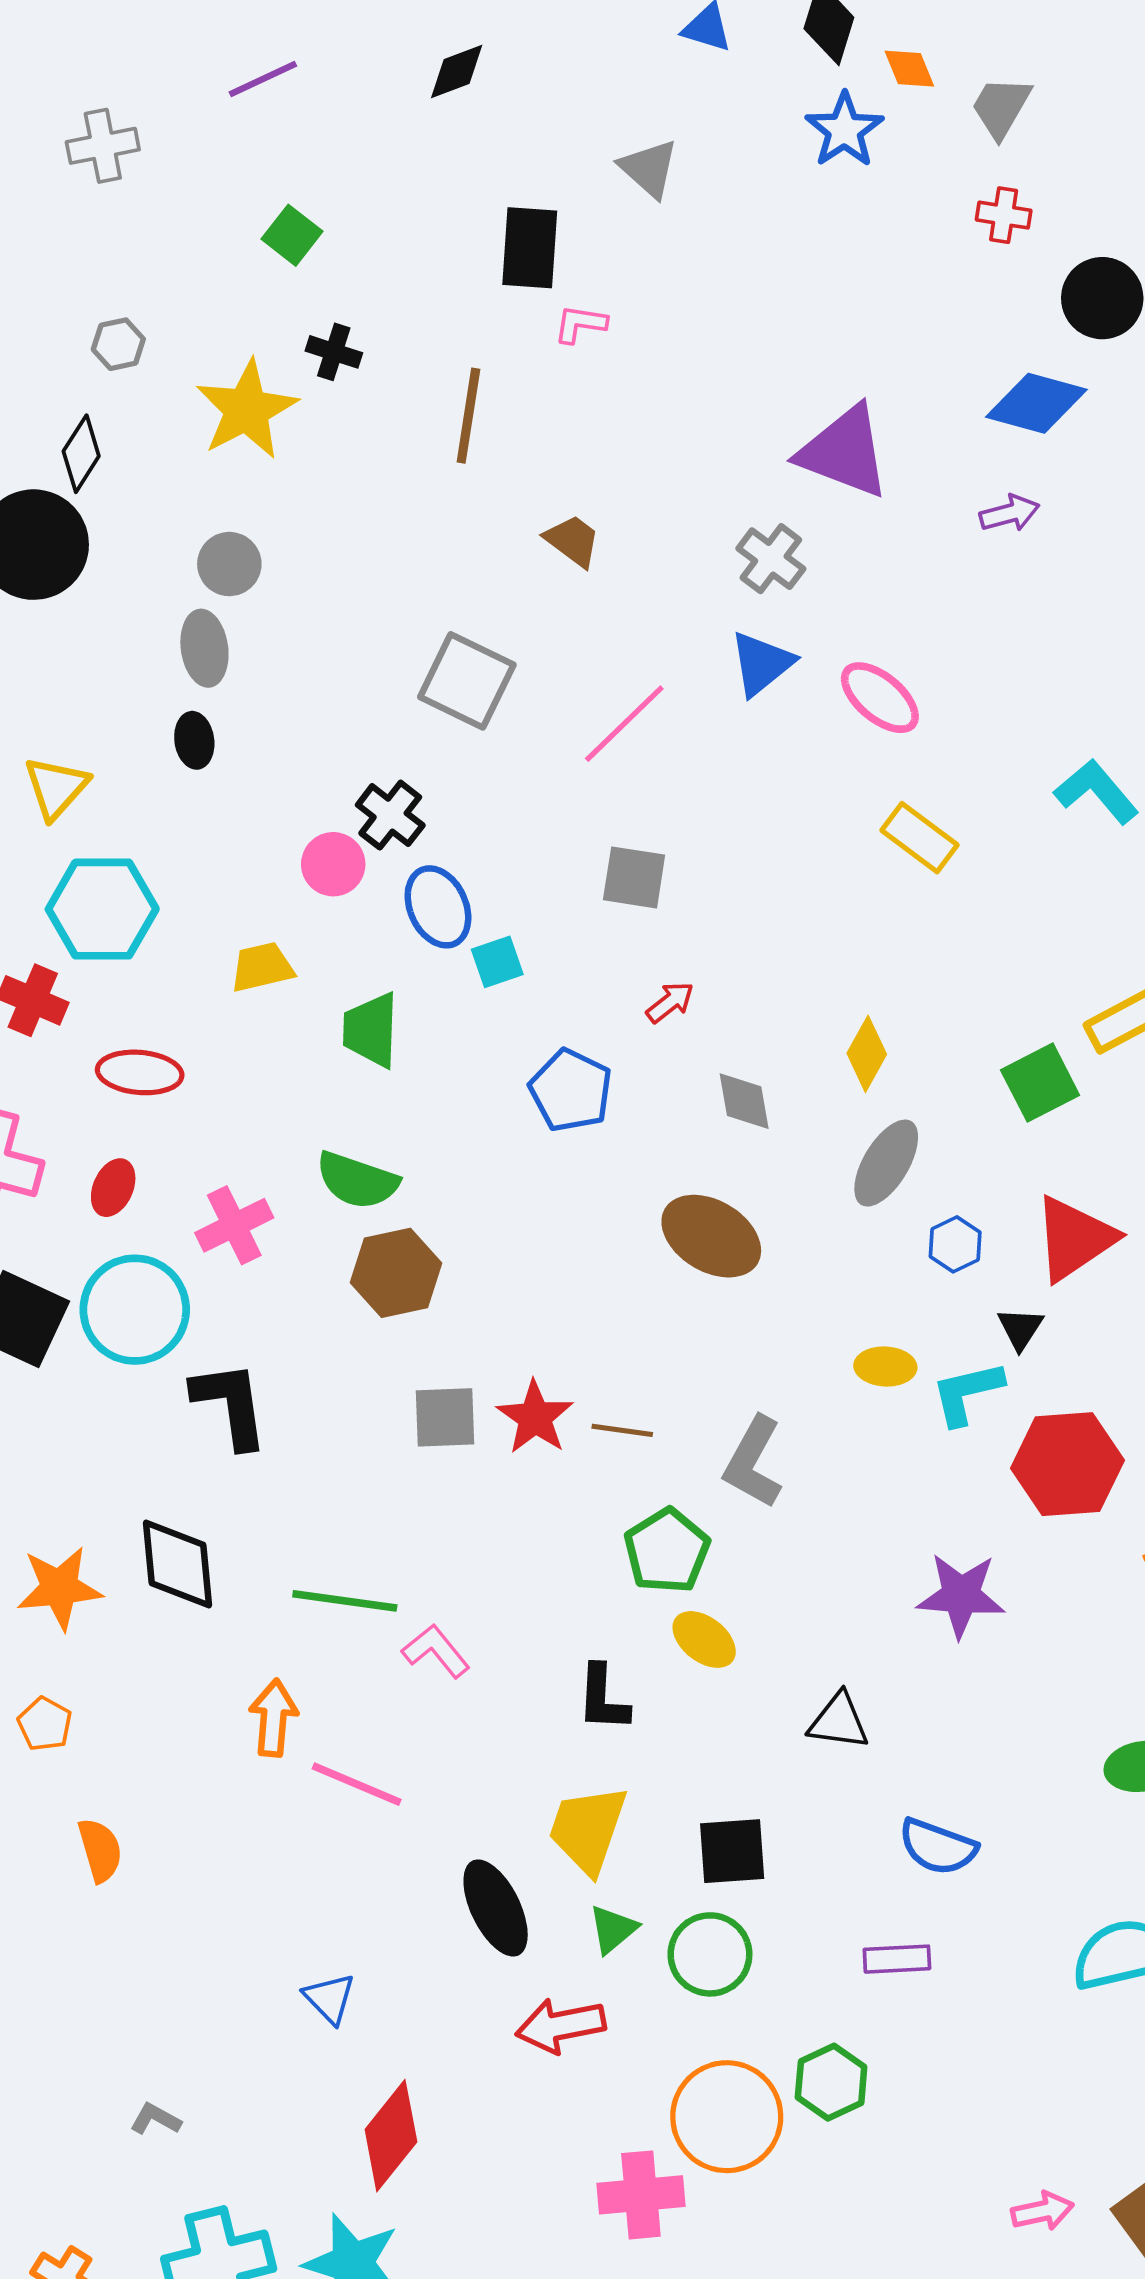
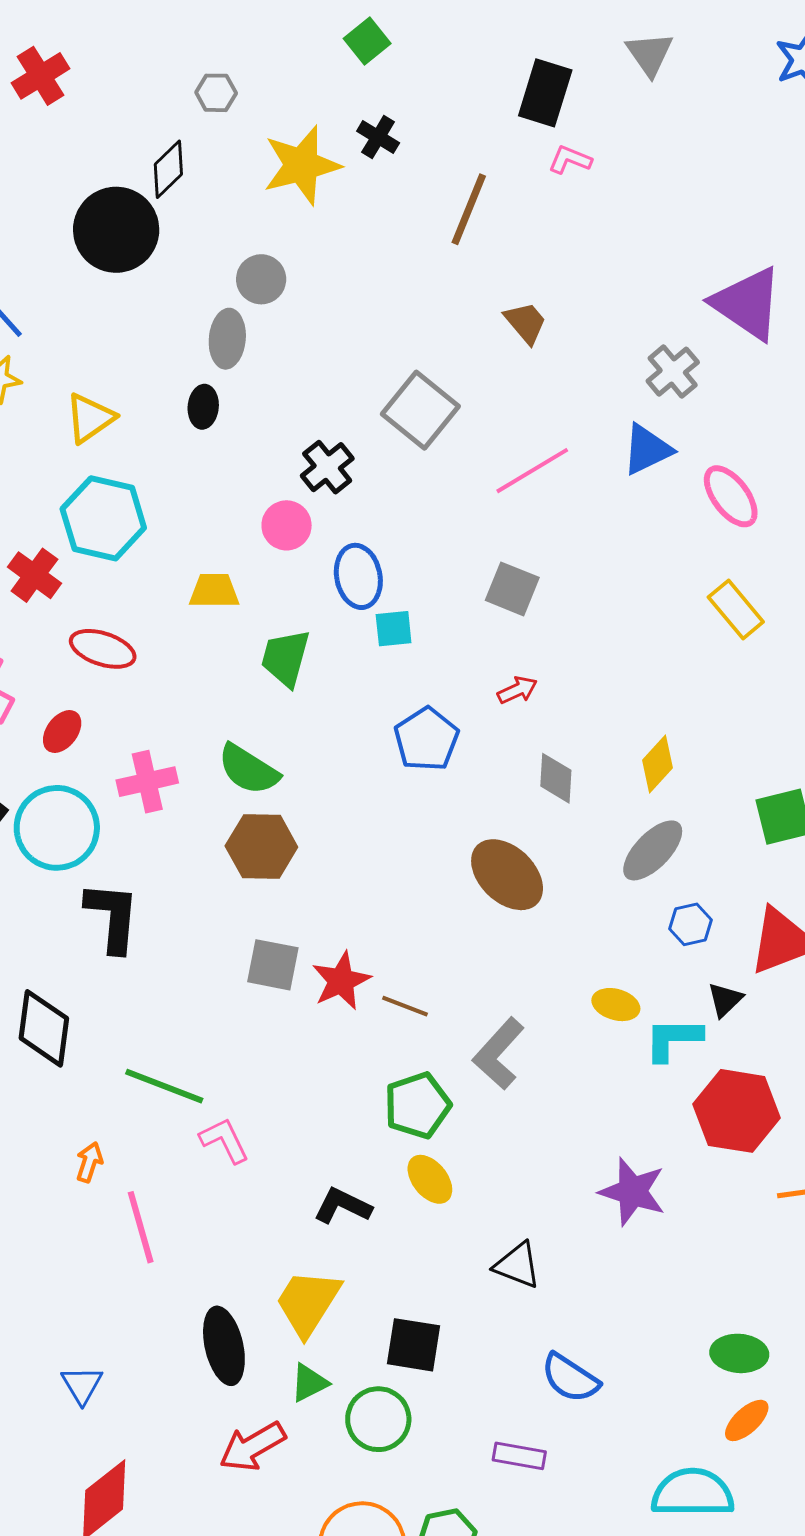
black cross: (390, 815) -> (327, 467), moved
black L-shape: (603, 1698) -> (343, 1206), turned 100
orange arrow: (273, 1718) -> (89, 1162), size x0.7
pink line: (357, 1784) -> (141, 1227), turned 38
red arrow: (561, 2026) -> (252, 1447), turned -32

